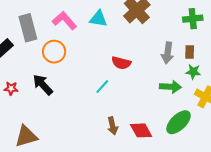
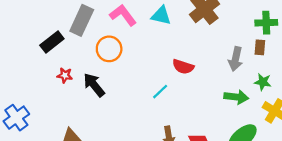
gray rectangle: (28, 28) -> (82, 20), turned 36
brown rectangle: (190, 52) -> (260, 47), moved
red star: (11, 88) -> (65, 75), moved

